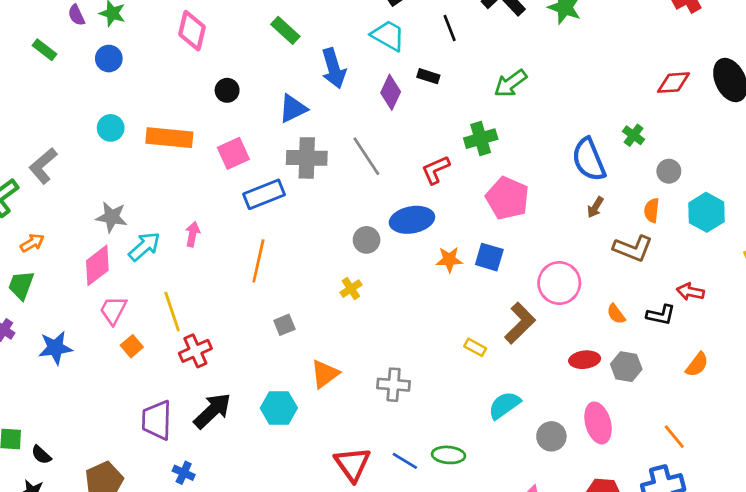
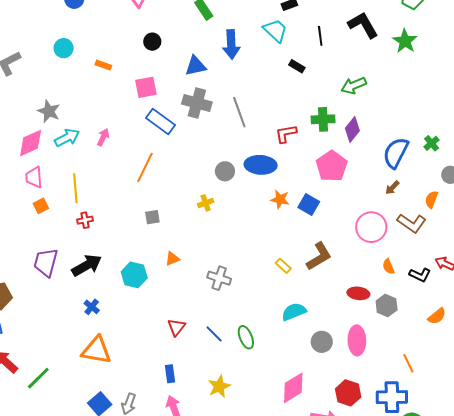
purple diamond: (391, 92) -> (352, 129), moved
orange rectangle: (169, 138) -> (103, 65), size x0.5
blue semicircle: (589, 160) -> (396, 153), turned 36
blue rectangle: (264, 194) -> (160, 121), turned 44
pink circle: (559, 283) -> (371, 227), moved
pink trapezoid: (113, 310) -> (34, 177), turned -45
red cross: (195, 351) -> (85, 220), size x0.7
orange triangle: (325, 374) -> (172, 259), size x0.7
green ellipse: (449, 455) -> (246, 337), turned 50
red triangle: (352, 464) -> (176, 327), size x0.7
blue cross: (184, 473) -> (92, 307), moved

